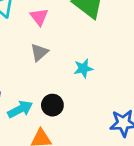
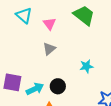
cyan star: (83, 68) -> (86, 66), moved

